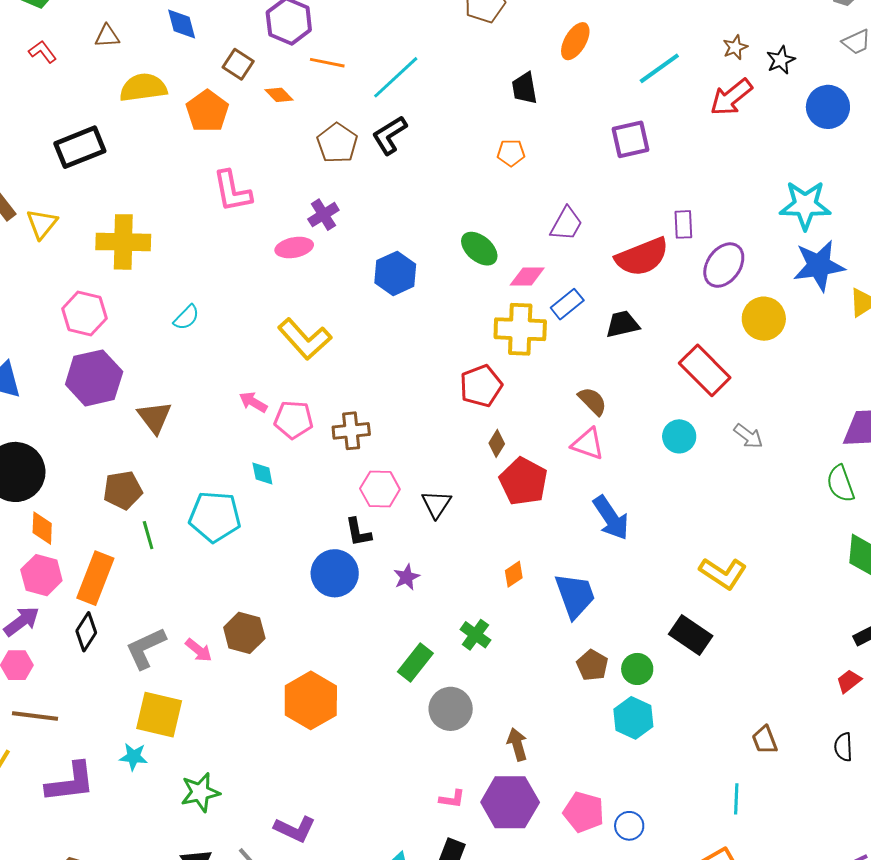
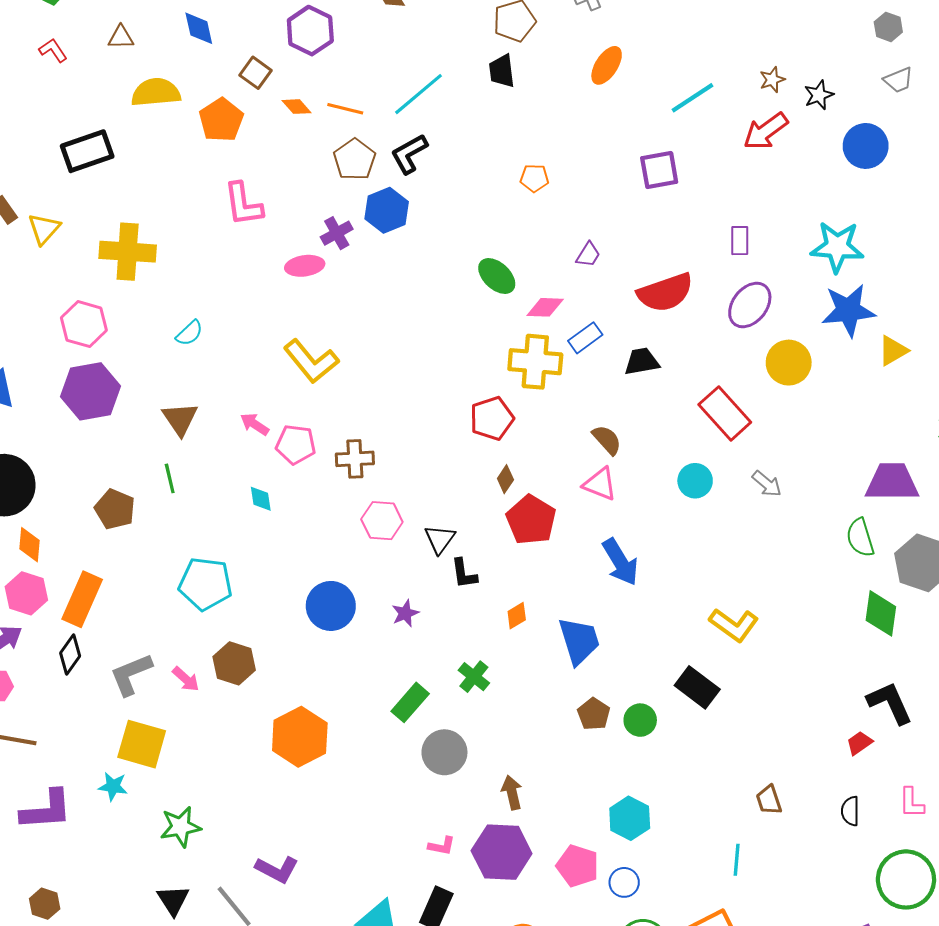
orange line: (327, 63) -> (345, 109), moved
black trapezoid: (524, 88) -> (502, 71), moved
purple trapezoid: (566, 224) -> (588, 255), size x0.7
purple rectangle: (683, 224) -> (740, 241), moved
blue hexagon: (395, 273) -> (387, 210), moved
brown triangle: (155, 417) -> (180, 419), moved
brown pentagon: (123, 490) -> (115, 509), turned 30
cyan pentagon: (215, 517) -> (205, 584), moved
black L-shape: (358, 532) -> (464, 574), moved
green line: (148, 535) -> (170, 478), moved
cyan hexagon: (633, 718) -> (630, 818), moved

